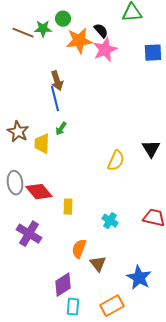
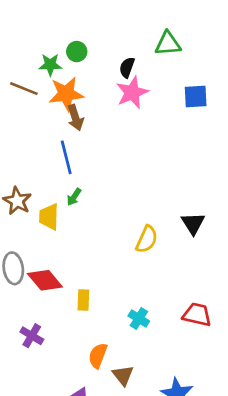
black semicircle: (101, 31) -> (127, 67), turned -119
brown line: (23, 33) -> (24, 89), moved
orange star: (79, 41) -> (66, 94), moved
brown arrow: (57, 81) -> (75, 118), moved
purple cross: (29, 234) -> (32, 336), size x0.7

